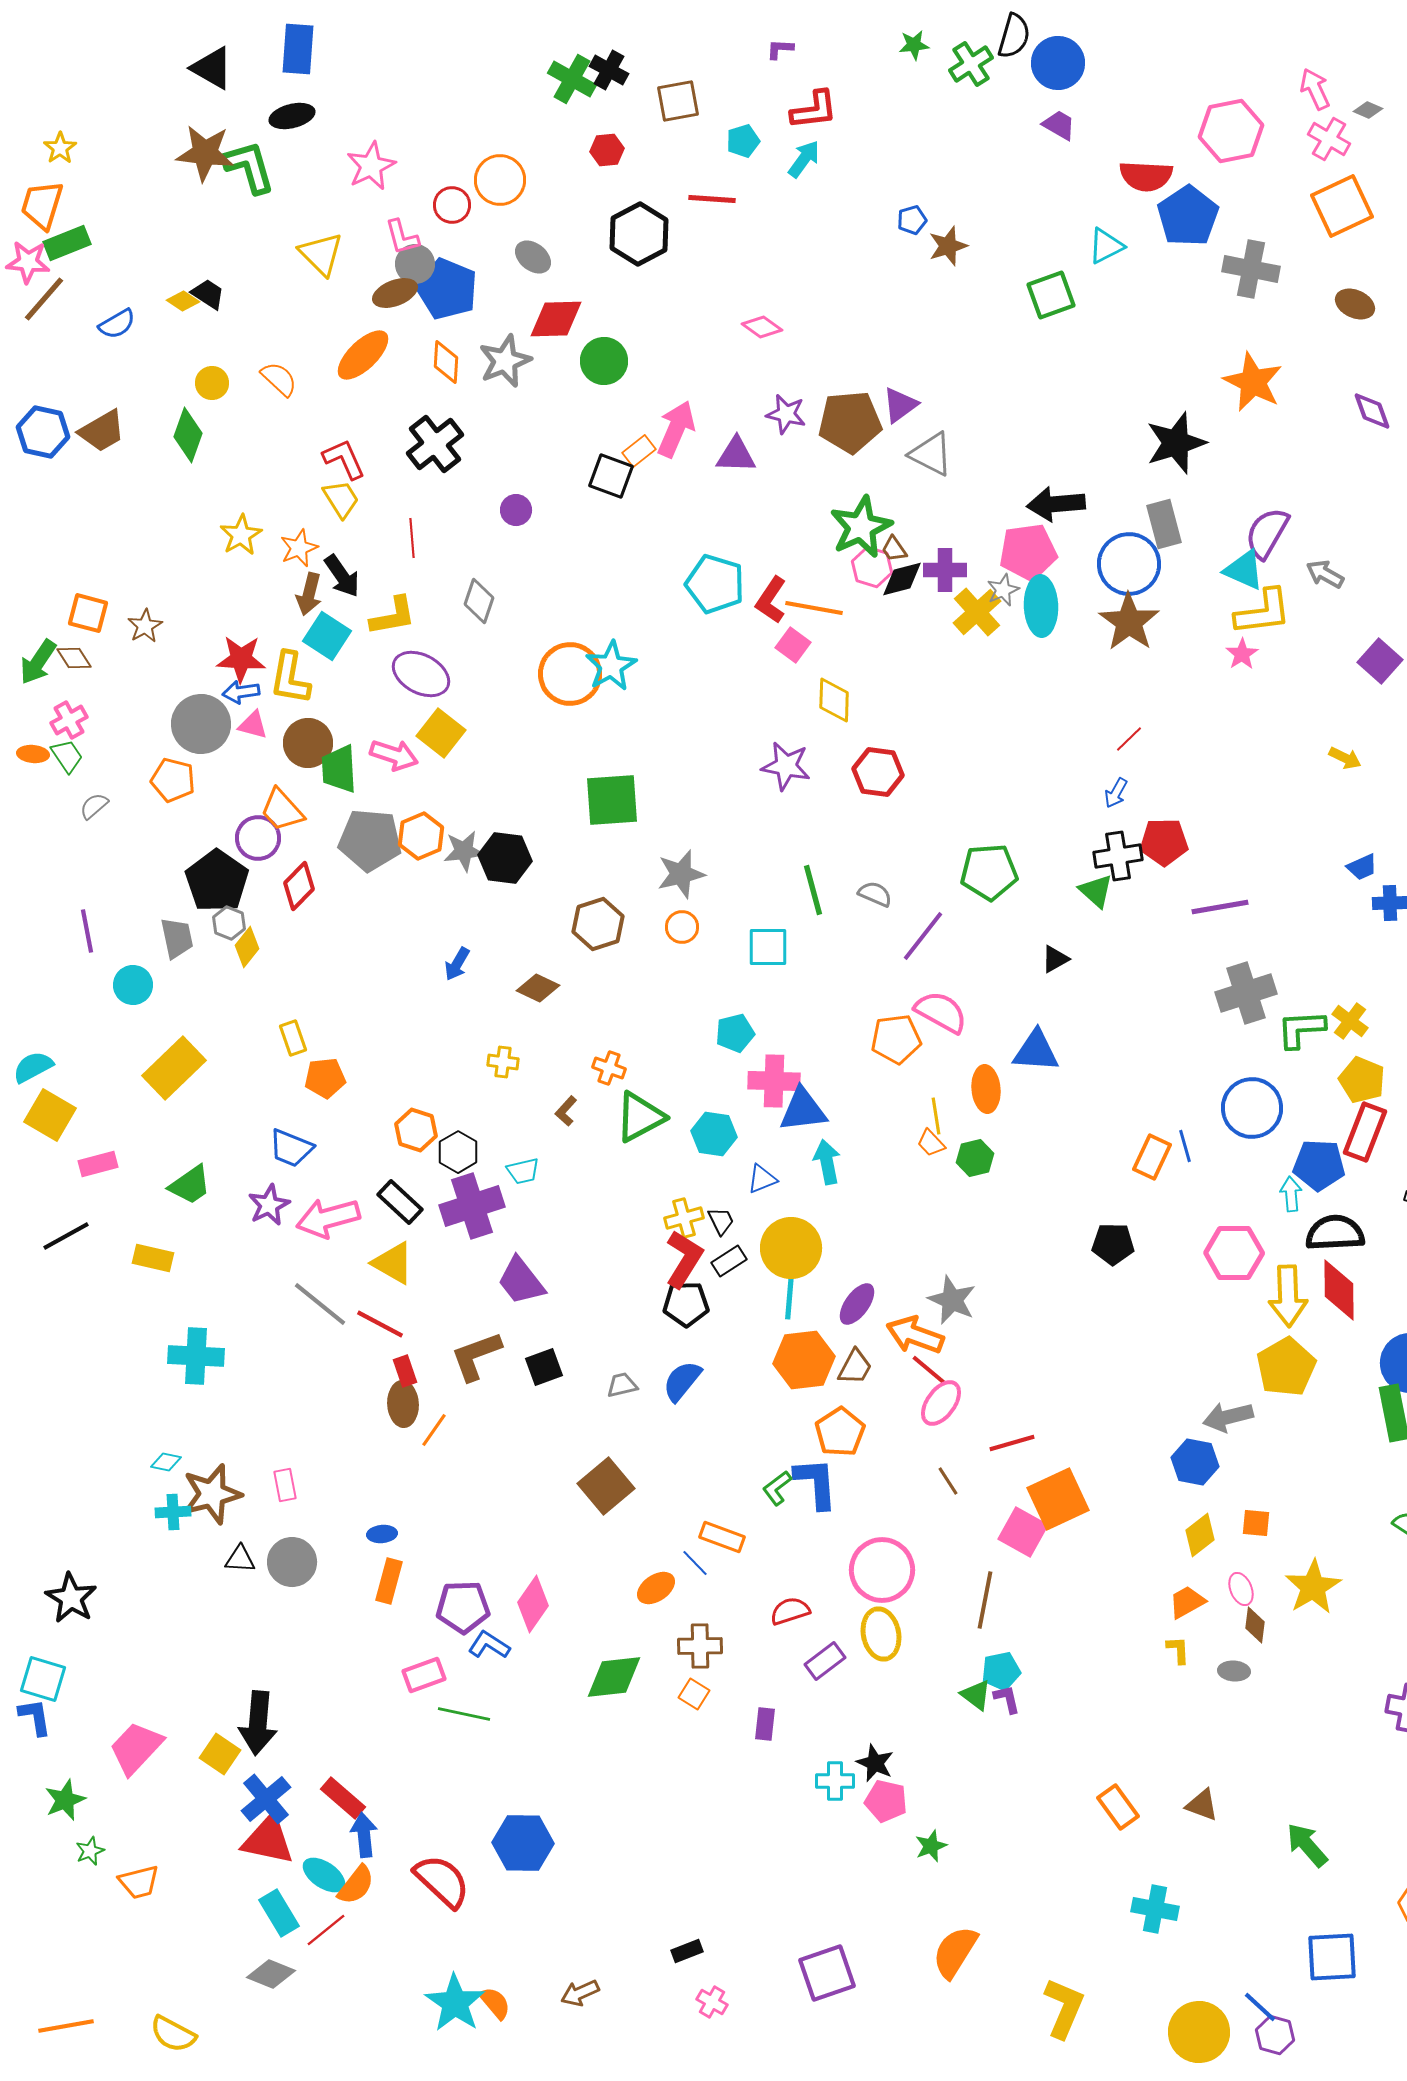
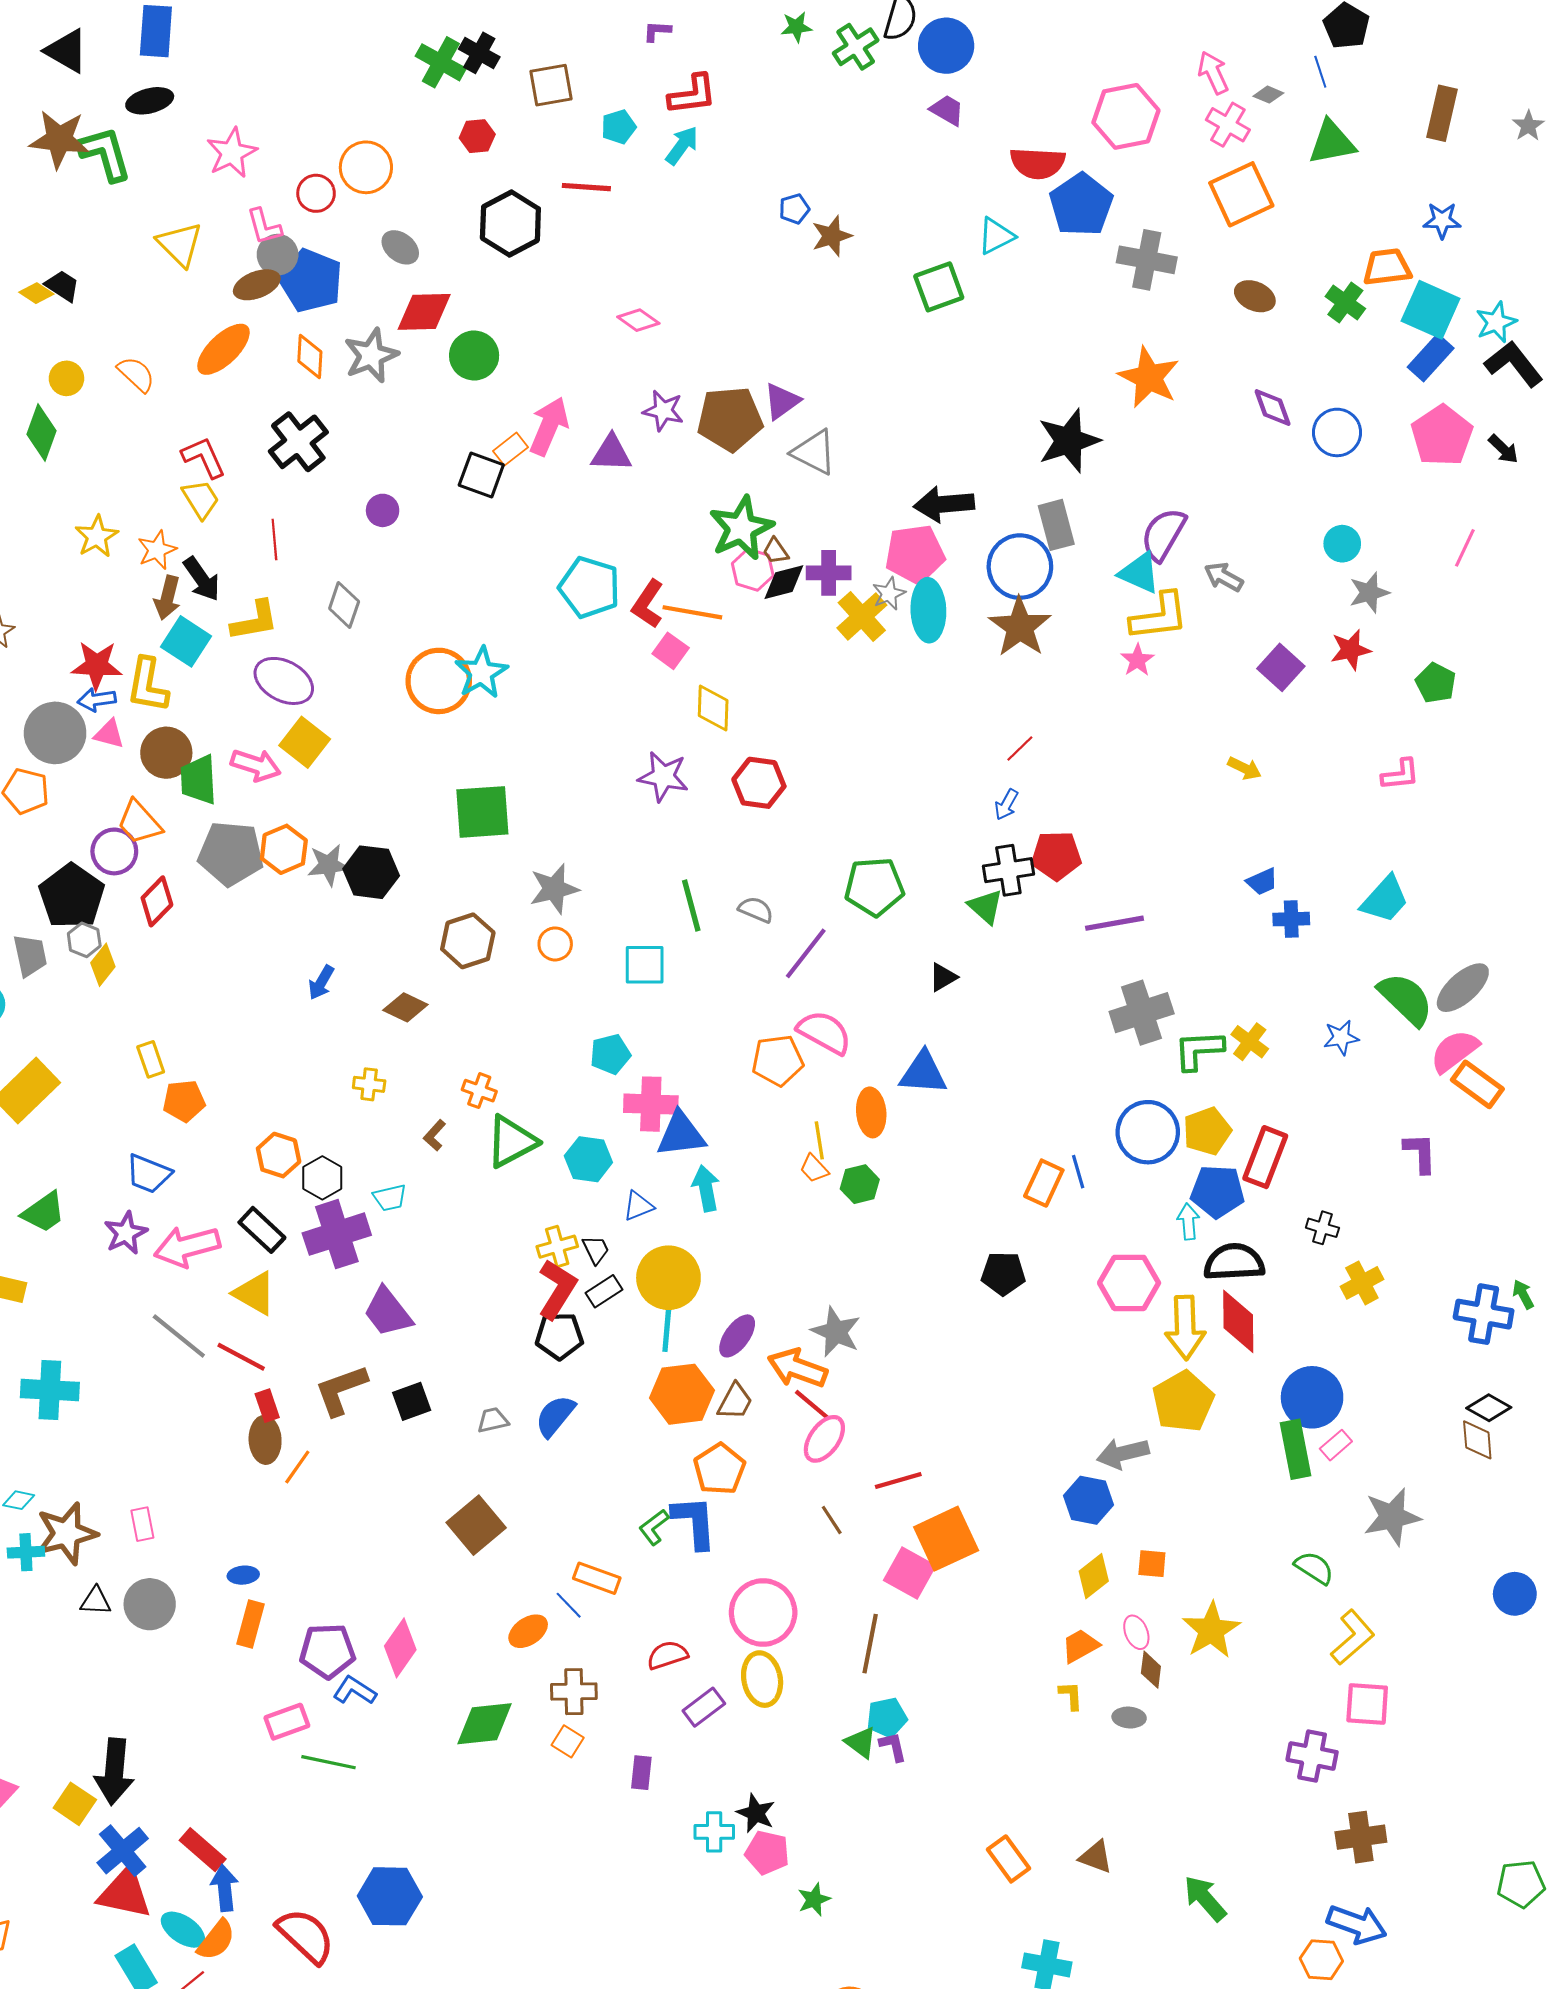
yellow pentagon: (1362, 1080) -> (1207, 1131), moved, turned 30

